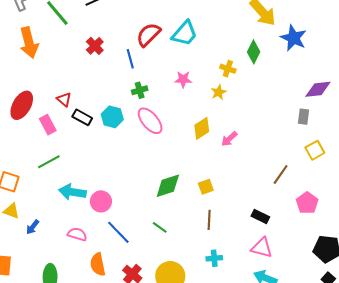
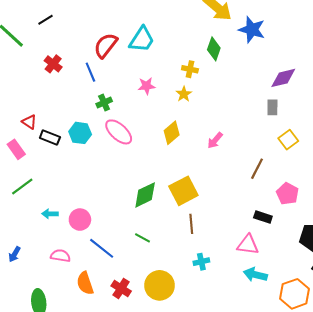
pink arrow: (229, 139) -> (215, 140), moved
yellow square: (206, 187) -> (183, 191), size x1.8
cyan arrow: (72, 192) -> (50, 214), size x0.6
black rectangle: (260, 217) -> (263, 217), moved

